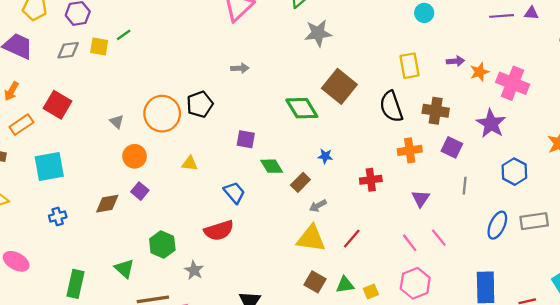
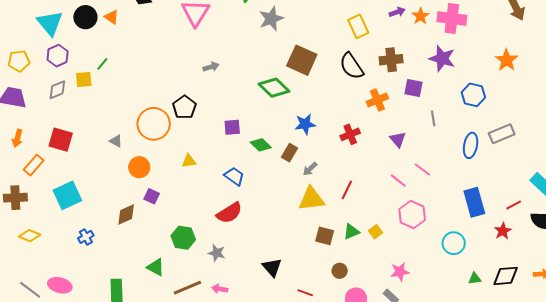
blue star: (325, 156) -> (305, 124), size x1.5

